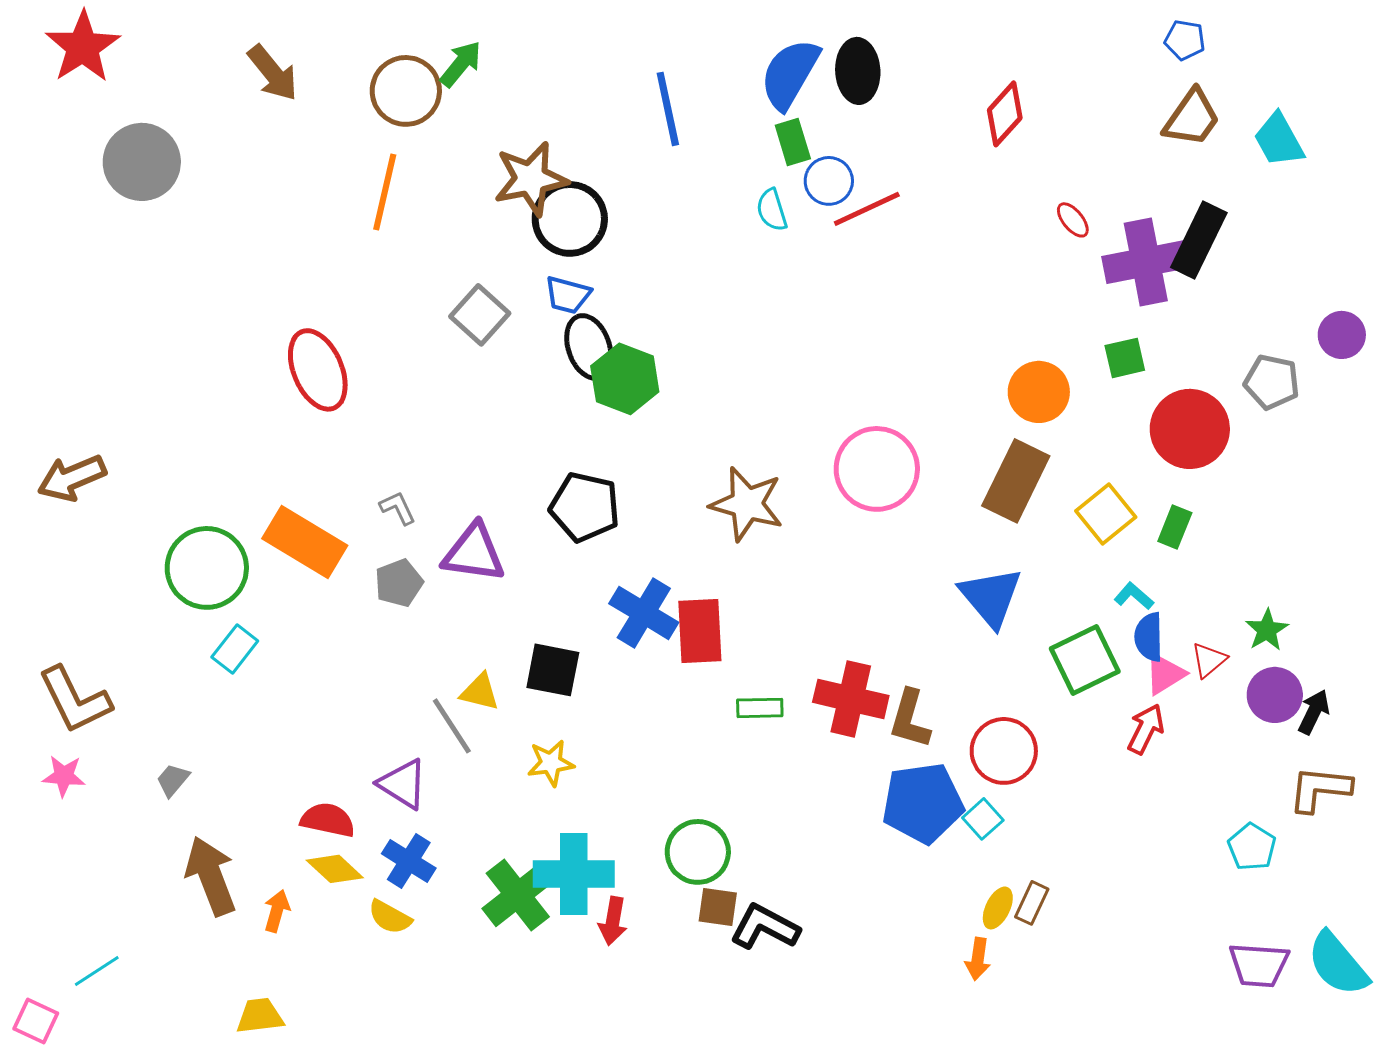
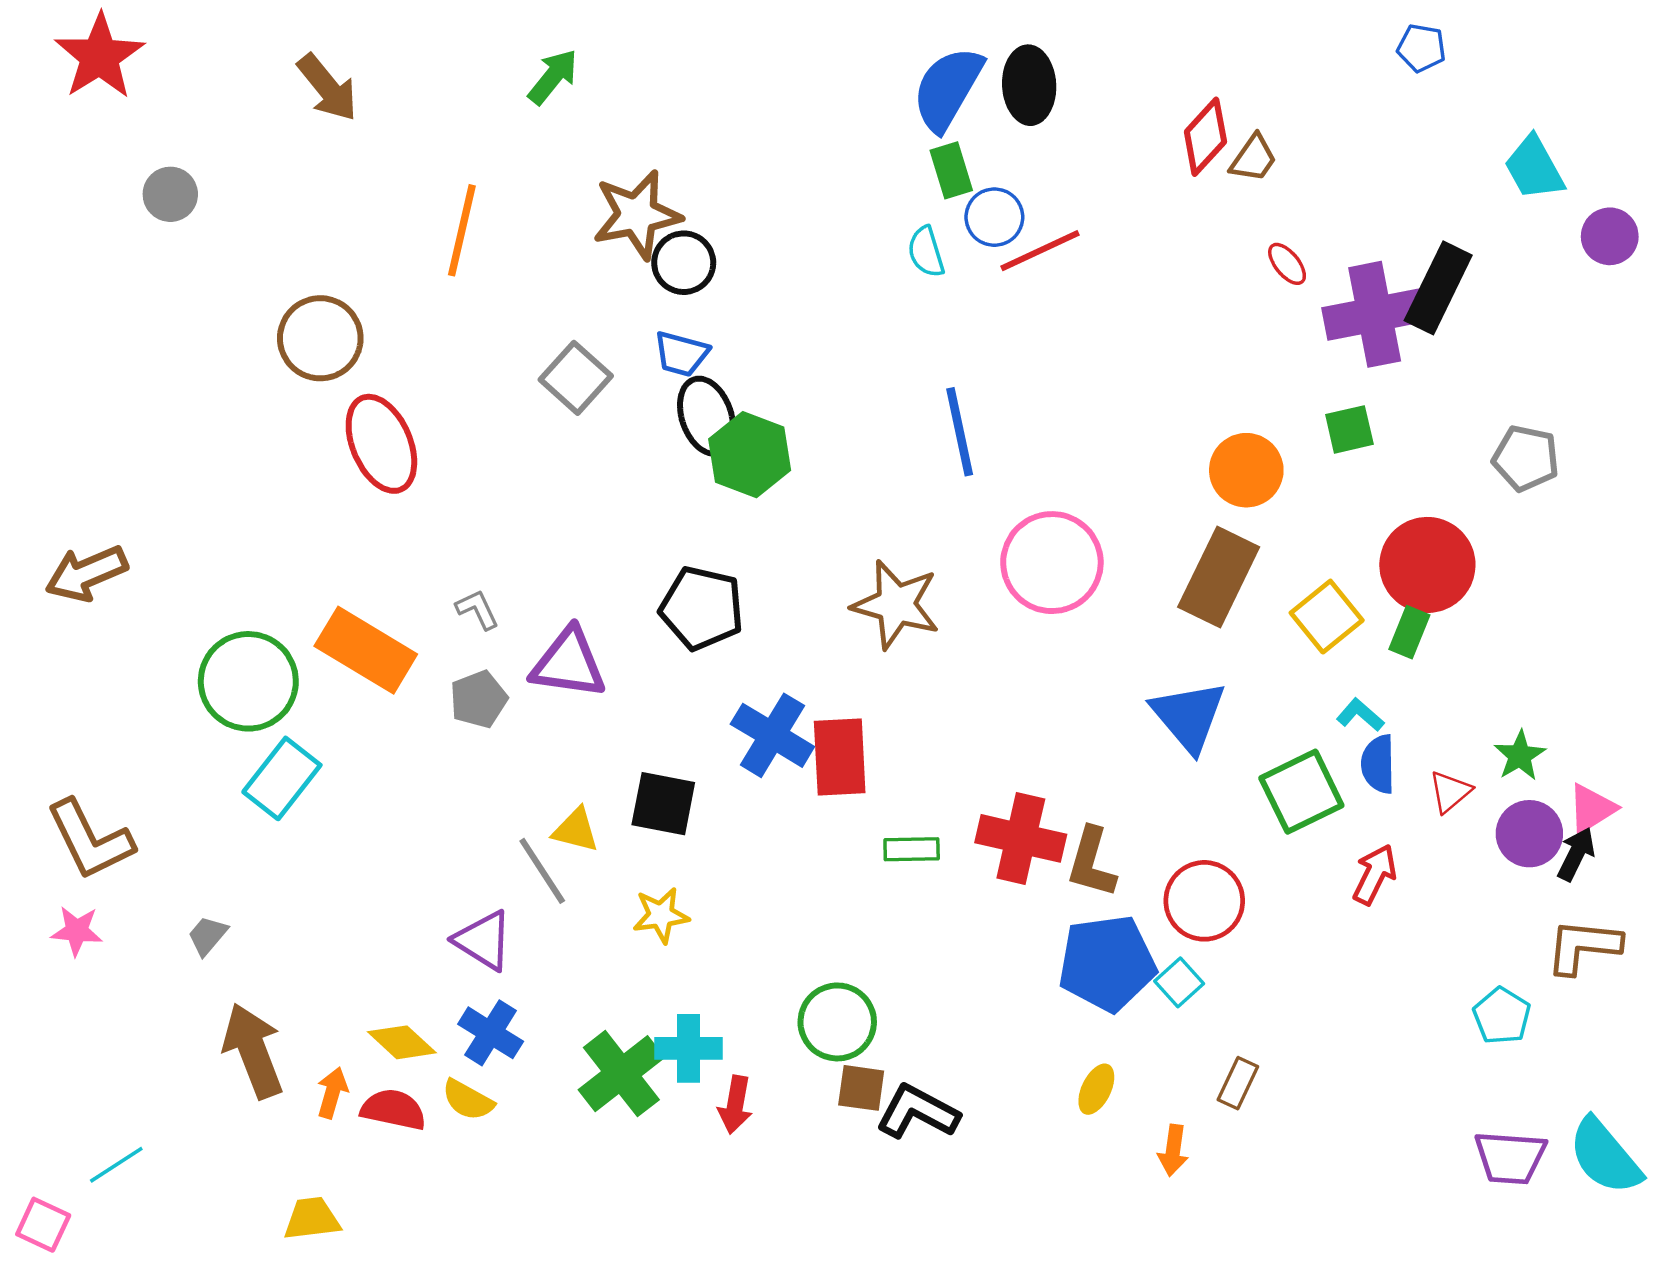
brown circle: (406, 91) -> (320, 338), moved
blue line: (668, 109) -> (960, 432), moved
brown trapezoid: (1192, 118) -> (1253, 158), moved, size x0.7
gray circle: (142, 162) -> (170, 194), size x0.6
black circle: (570, 219) -> (684, 263), size x0.7
purple circle: (1342, 335) -> (1610, 236), moved
red circle: (1190, 429) -> (1427, 565), moved
cyan rectangle: (235, 649) -> (282, 778), size x1.4
pink triangle: (1165, 674) -> (1592, 808), moved
red semicircle: (328, 820) -> (393, 1110), moved
cyan cross: (574, 874) -> (689, 1048), size x0.7
yellow ellipse: (998, 908) -> (1096, 1089), moved

